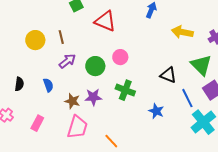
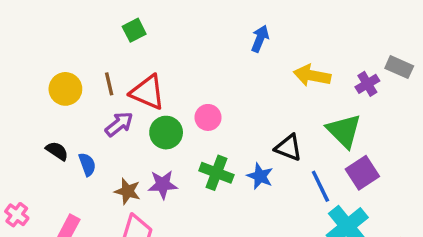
red triangle: (105, 21) -> (148, 92), moved
black semicircle: (19, 84) -> (57, 151), moved, turned -64
blue star: (156, 111) -> (260, 176), moved

